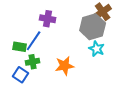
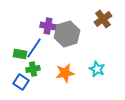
gray hexagon: (93, 27) -> (67, 34), moved
cyan star: (97, 49) -> (97, 69), moved

